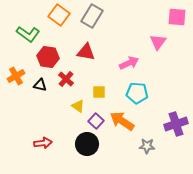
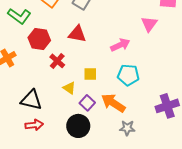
black triangle: (40, 85) -> (31, 100), moved, size x1.6
gray star: (147, 146) -> (127, 128), moved

